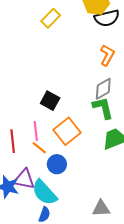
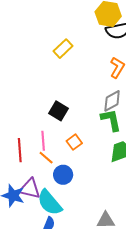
yellow rectangle: (51, 18) -> (63, 49), moved
orange square: (67, 131) -> (74, 142), size x0.6

